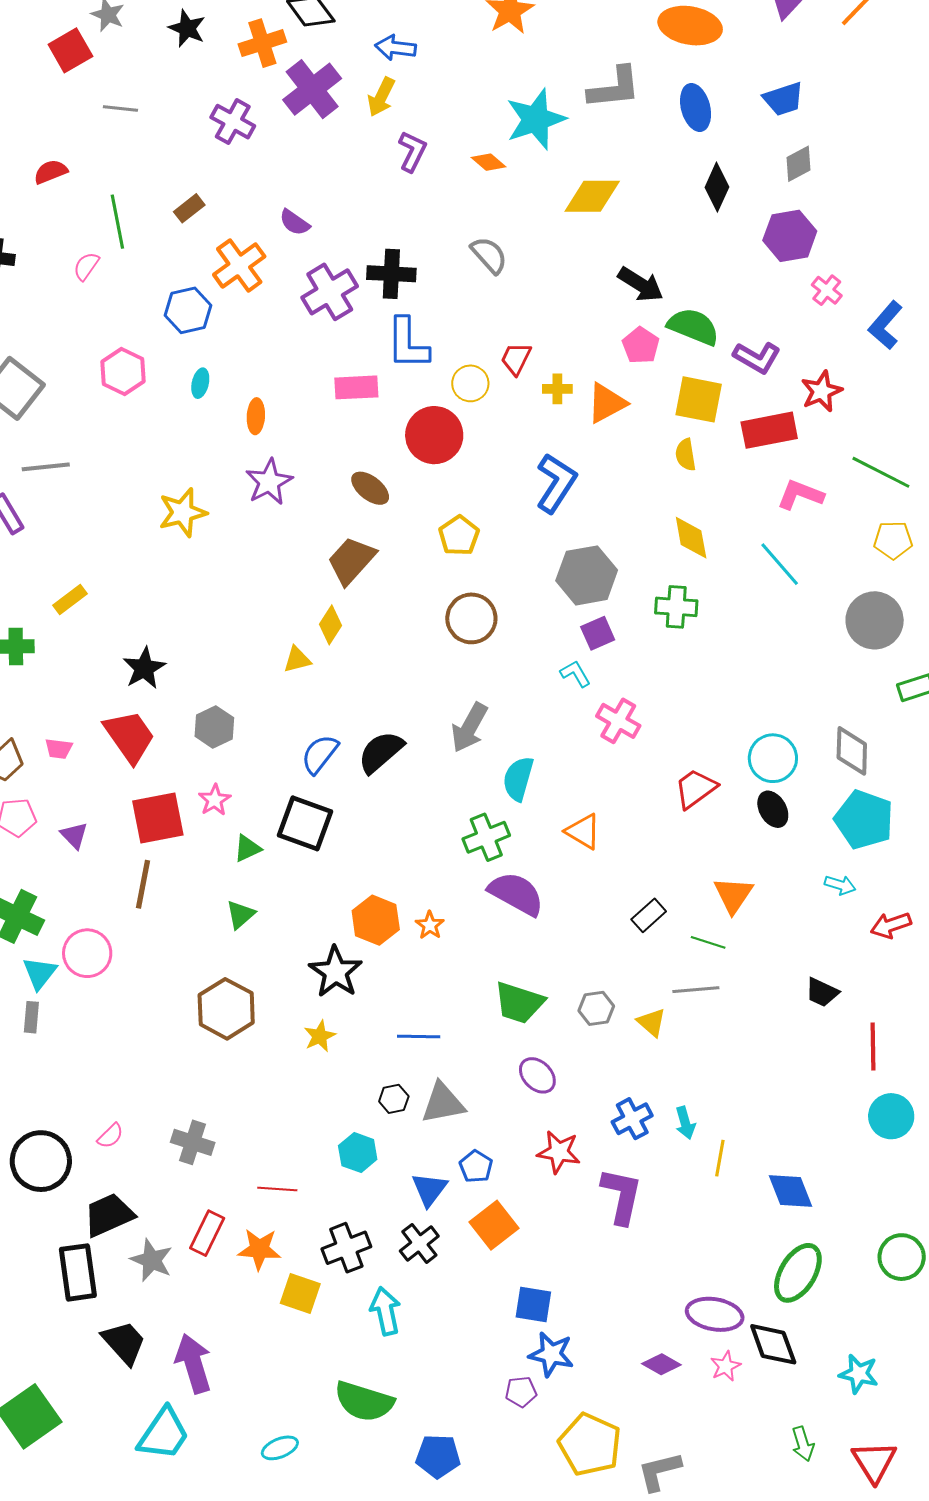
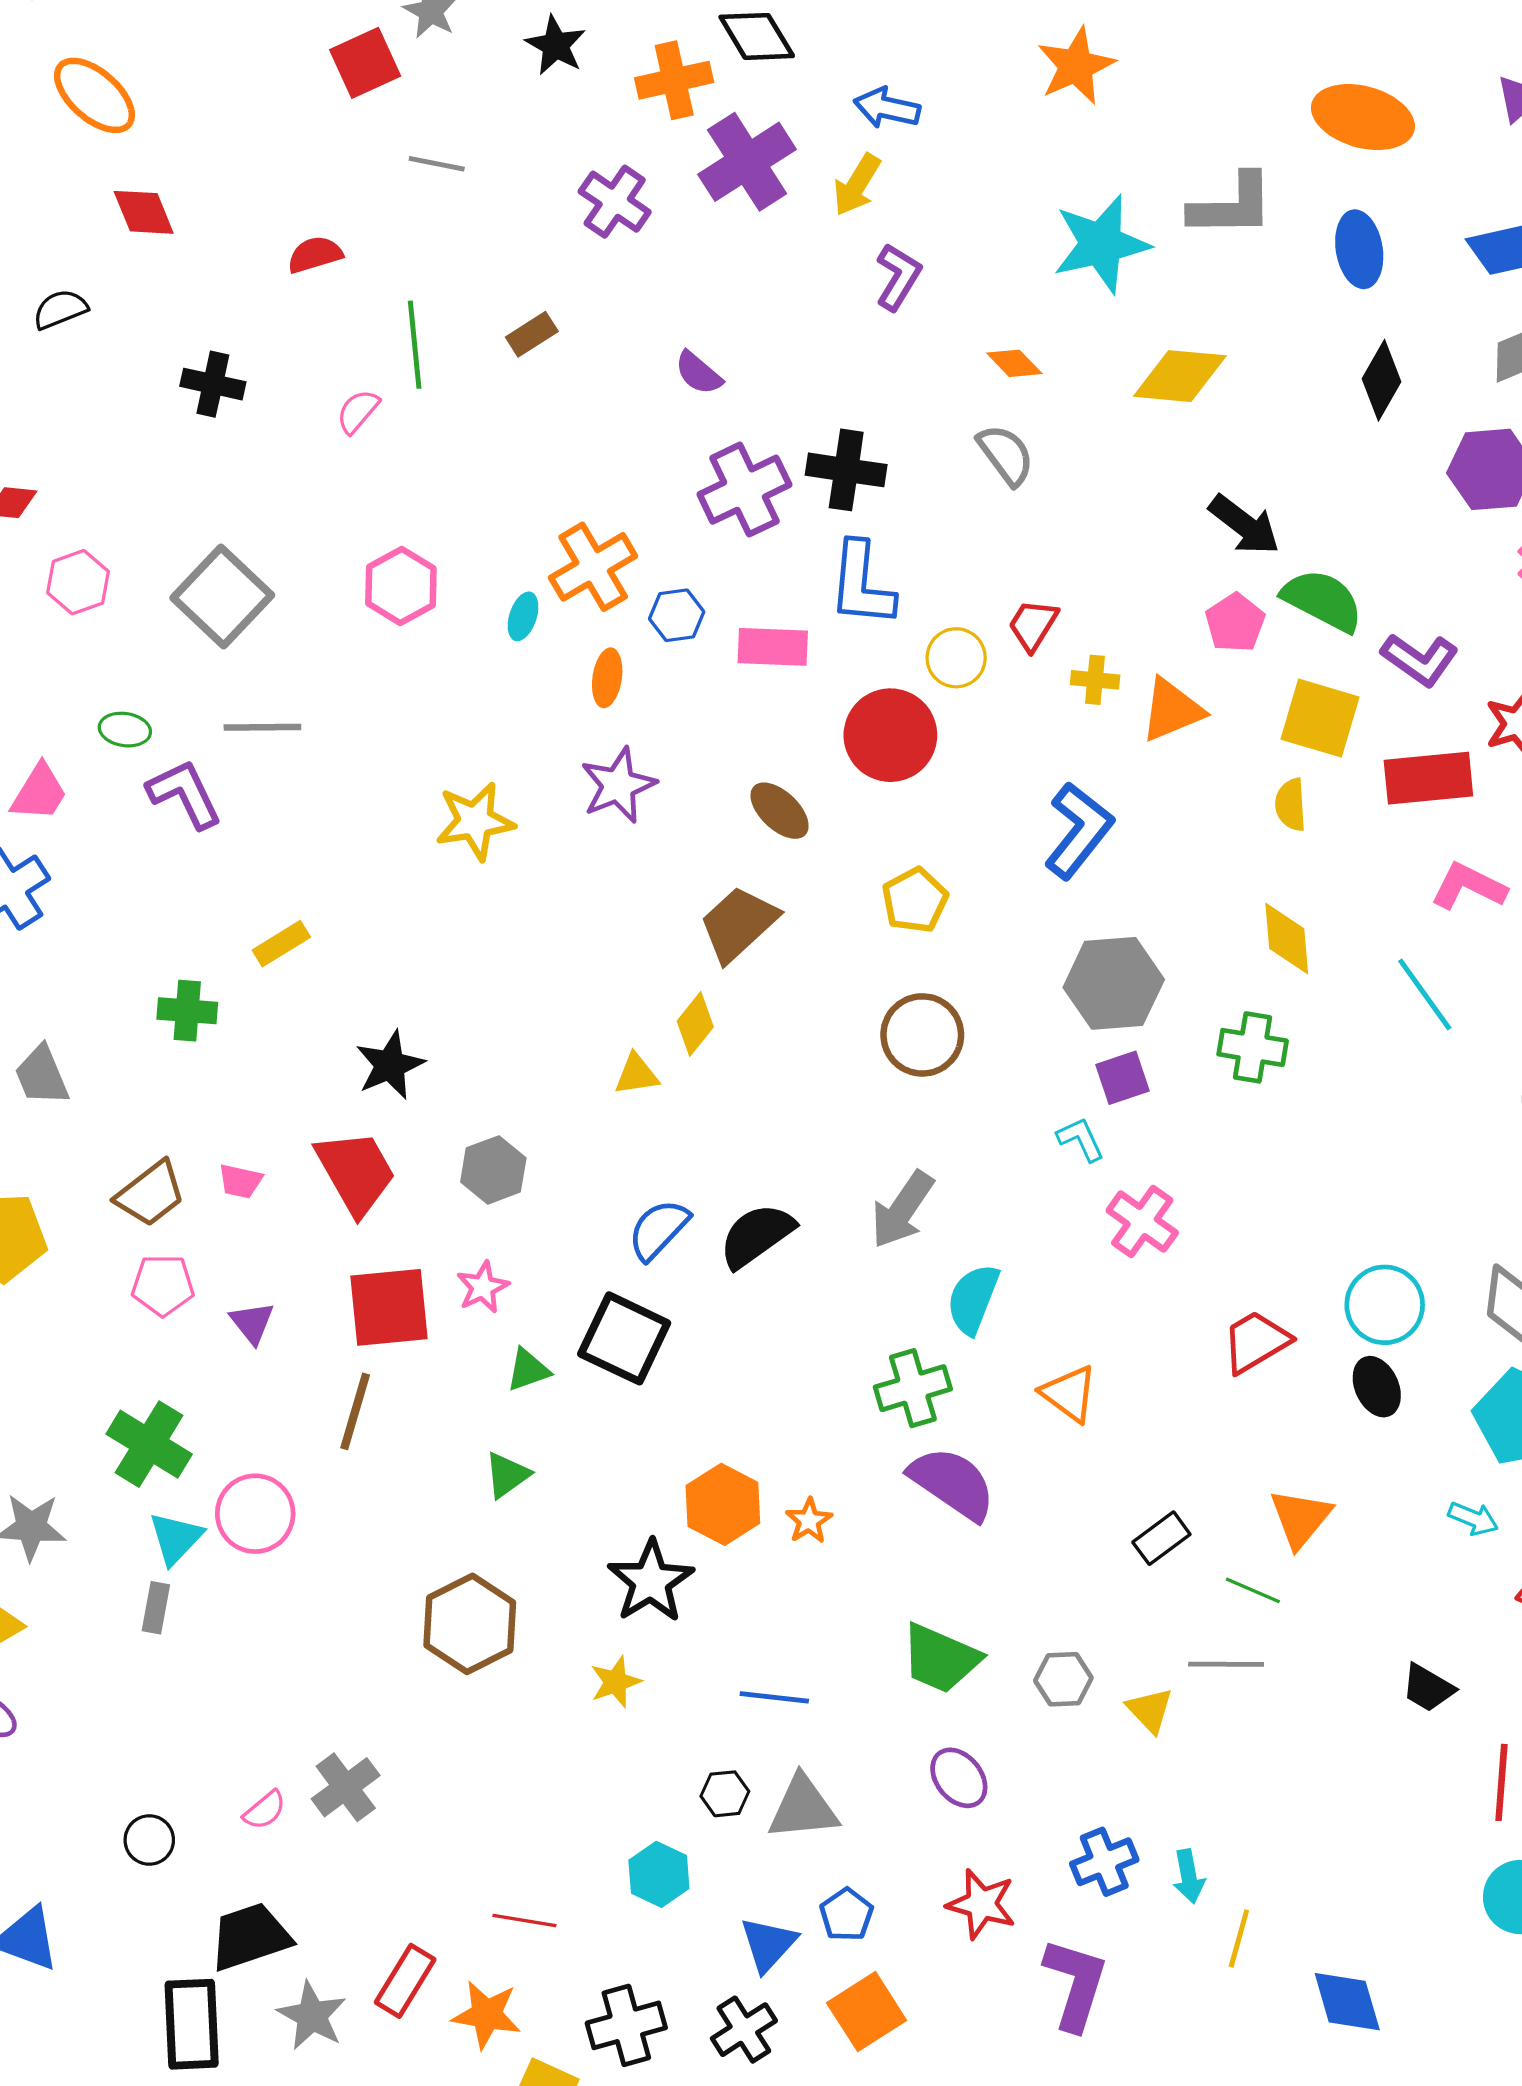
orange diamond: (488, 162) -> (1014, 363), moved
orange cross: (239, 265) -> (593, 567), moved
blue hexagon: (188, 310) -> (677, 615), moved, size x0.7
gray cross: (193, 1142) -> (346, 1787), moved, turned 30
black circle: (41, 1161) -> (149, 1840), size x0.5

